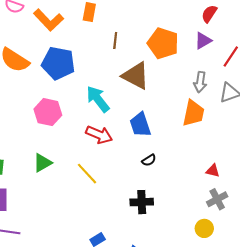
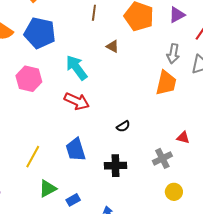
brown triangle: (136, 76) -> (113, 46), size x0.5
blue trapezoid: (140, 125) -> (76, 150), moved
green triangle: (42, 163) -> (48, 189), moved
yellow line: (87, 174) -> (33, 157), moved, turned 70
gray cross: (217, 199) -> (162, 158), moved

